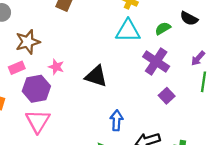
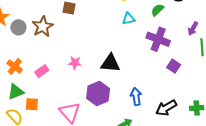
cyan triangle: (128, 31) -> (128, 19), size x0.6
brown star: (28, 42) -> (43, 27), moved
purple hexagon: (36, 89) -> (98, 94), moved

